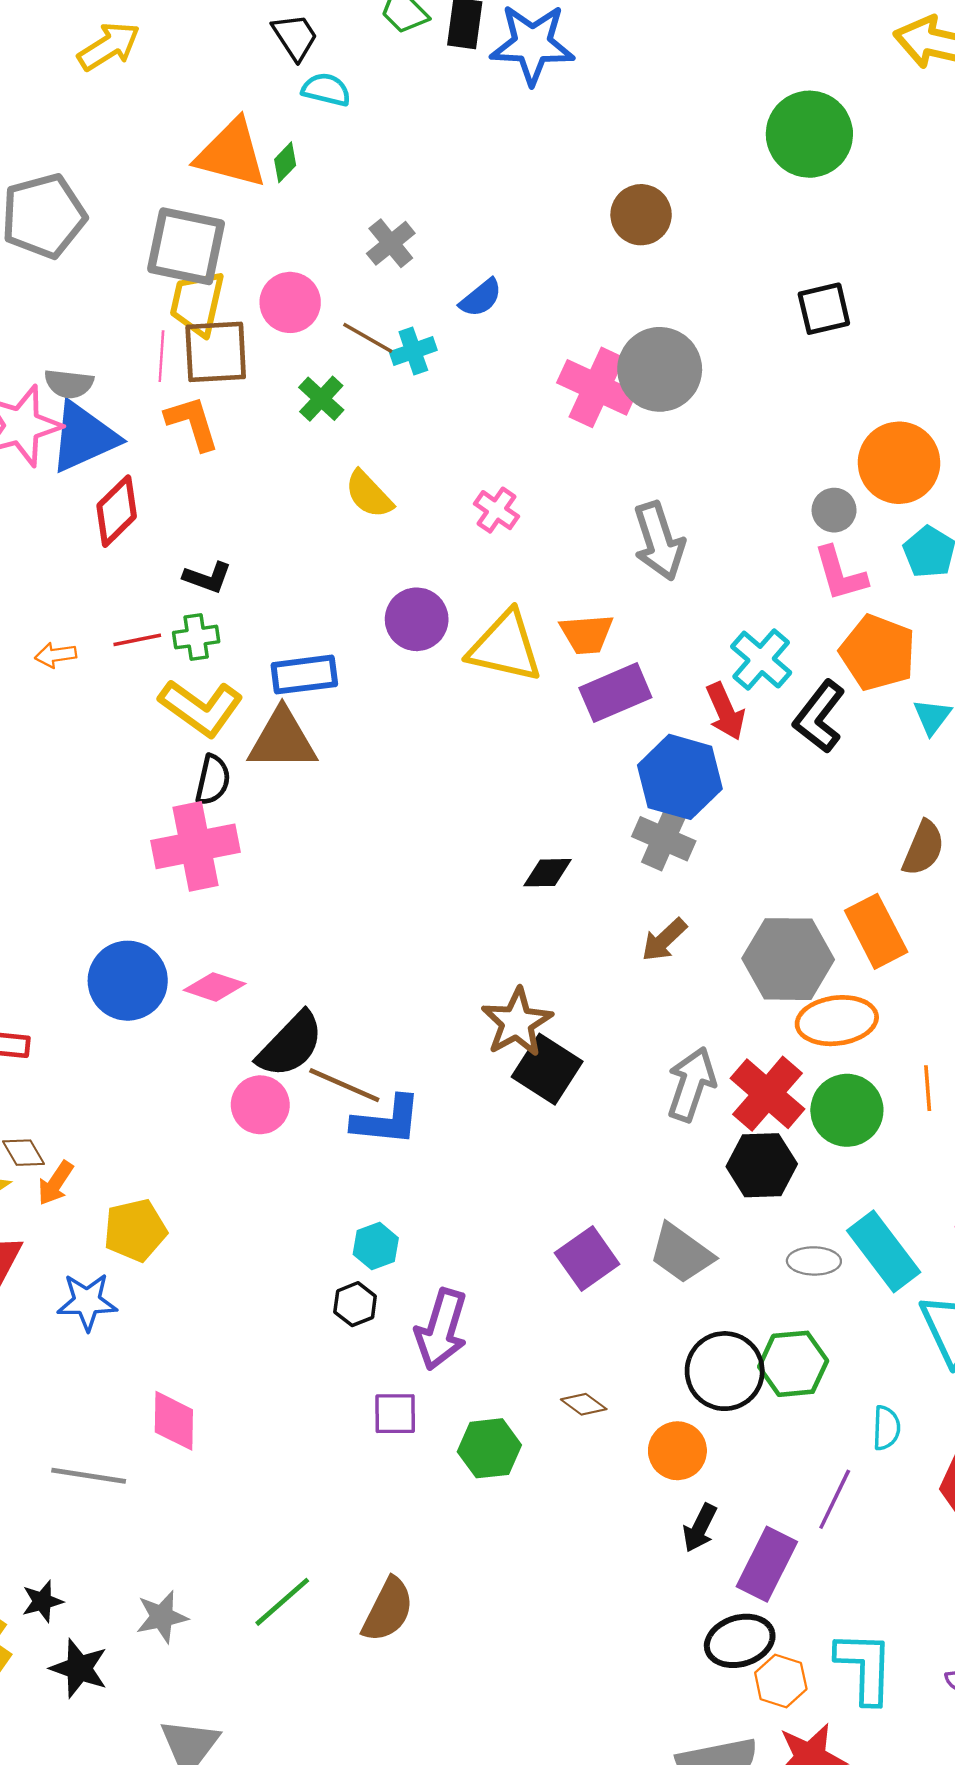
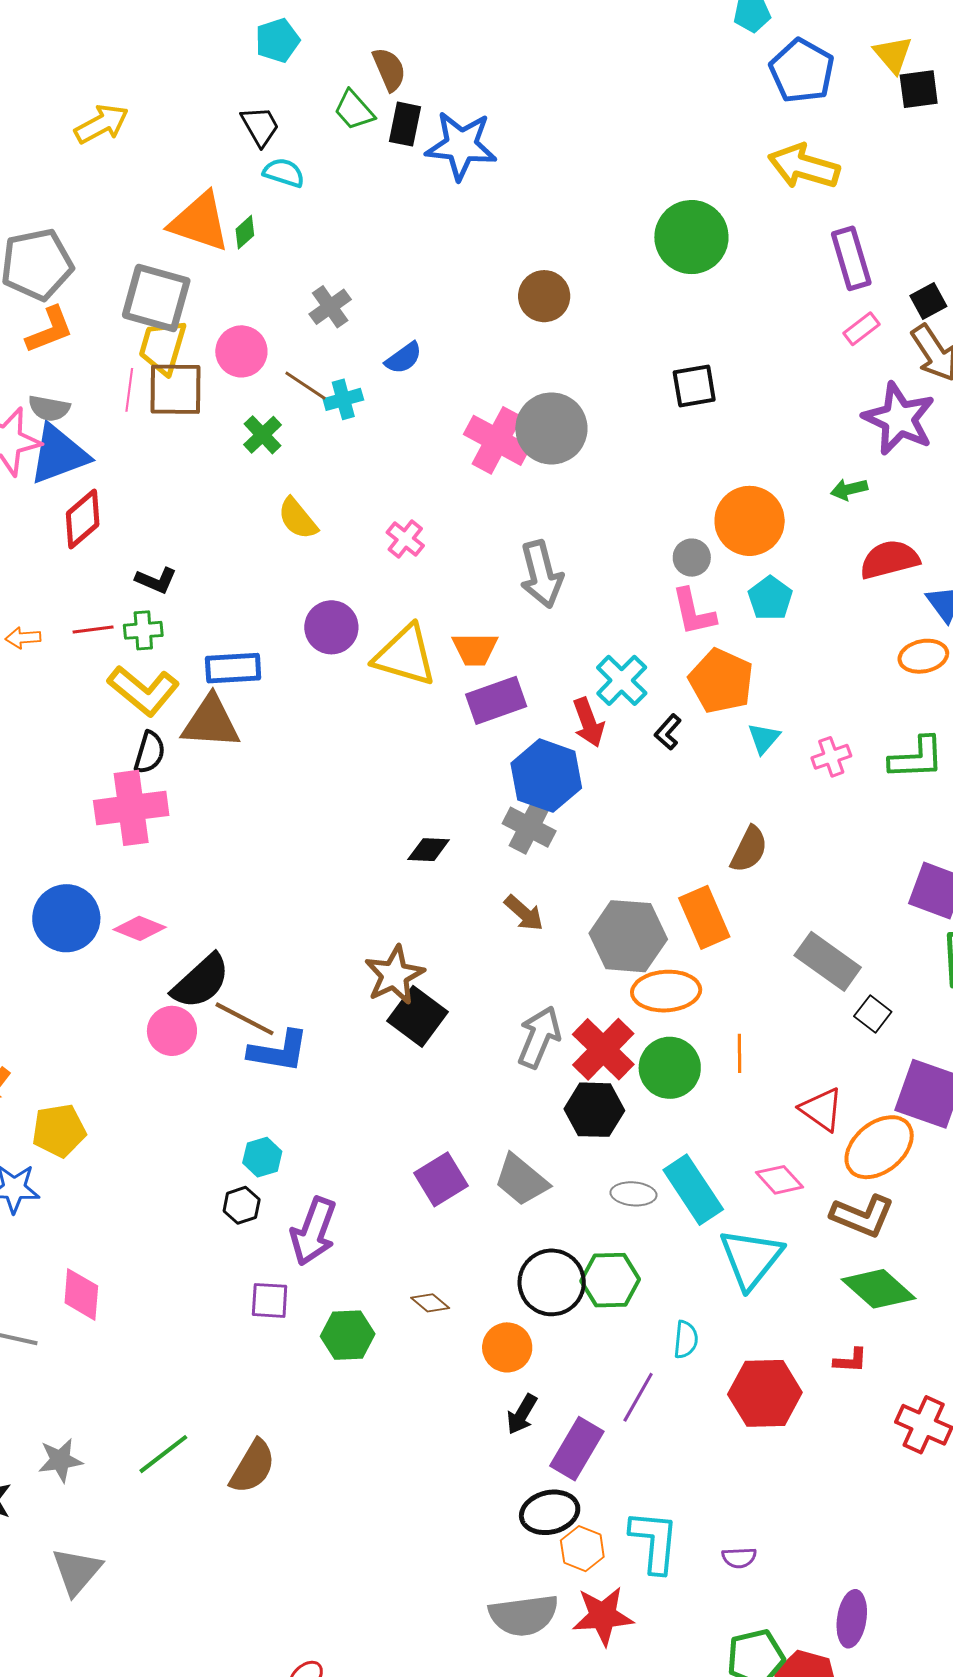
orange L-shape: (192, 423) -> (50, 330), moved, turned 82
black L-shape: (819, 717) -> (668, 732), size x0.6
brown arrow: (664, 940) -> (524, 913), turned -99

